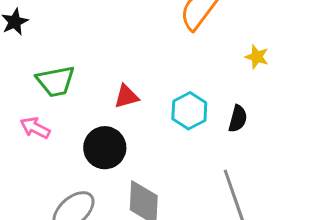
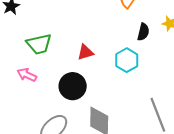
black semicircle: (238, 119) -> (143, 32), moved

